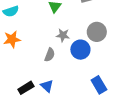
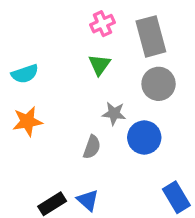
gray circle: (97, 32) -> (159, 84), moved

